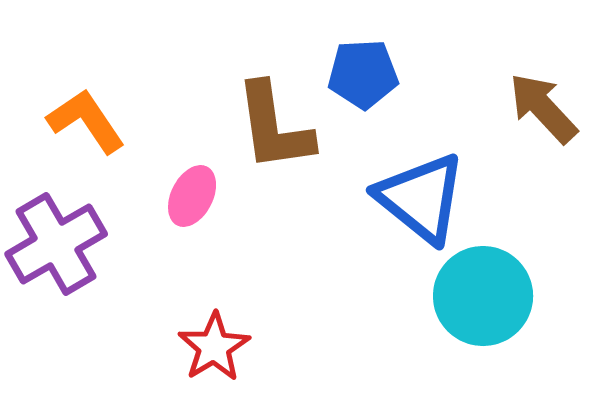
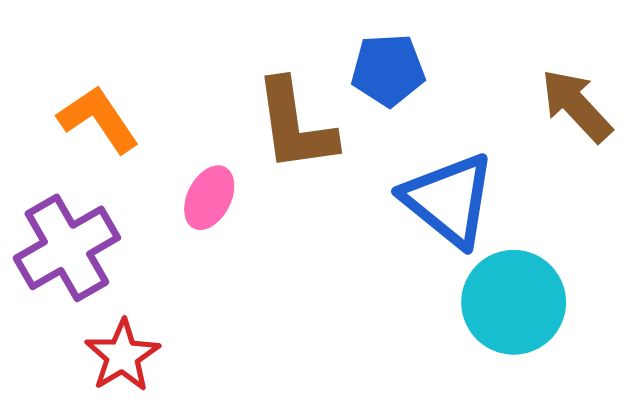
red star: (214, 347) -> (122, 356), moved

